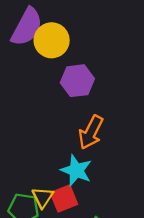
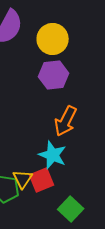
yellow circle: (52, 40) -> (53, 39), moved

